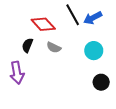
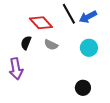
black circle: (101, 82) -> (83, 88), moved

